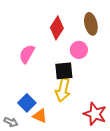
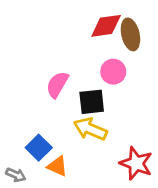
red diamond: (57, 28) -> (106, 26), moved, turned 50
pink semicircle: (27, 54) -> (57, 85), moved
yellow arrow: (63, 90) -> (90, 129), turned 100

